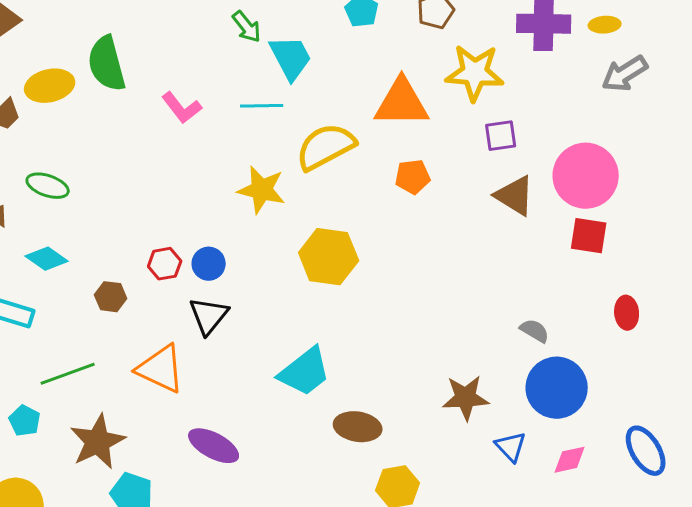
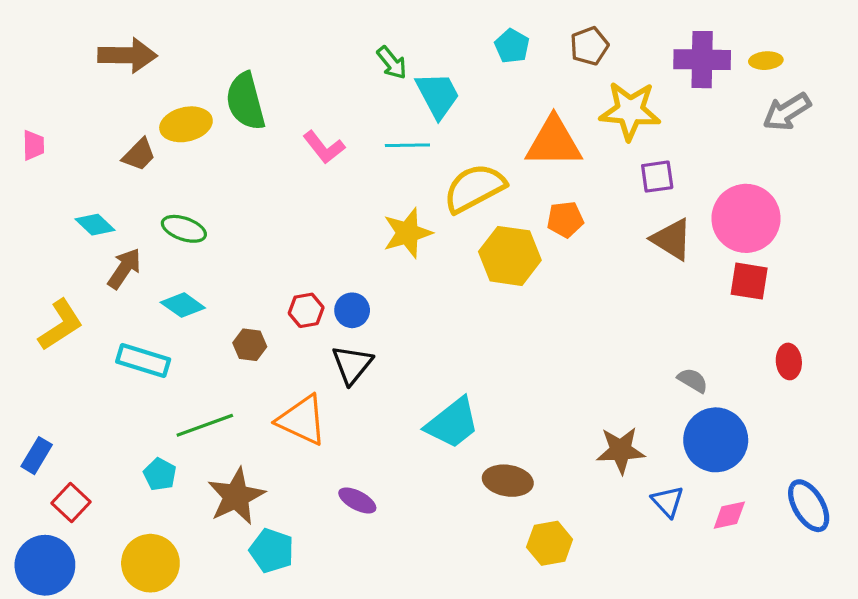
yellow star: (262, 190) -> (407, 233), turned -30
yellow hexagon: (329, 257) -> (510, 256), moved
purple ellipse: (214, 446) -> (357, 500), size x0.7

